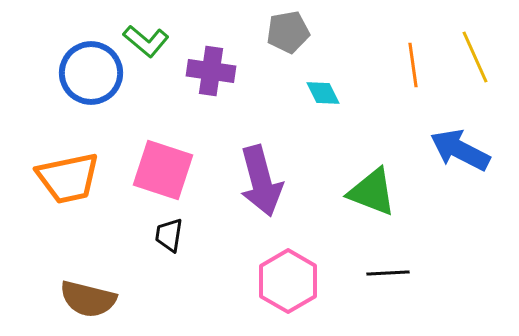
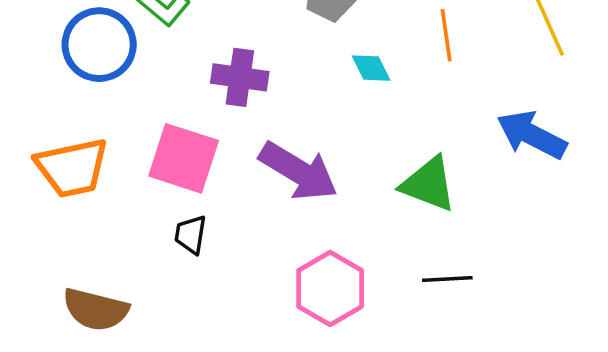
orange line: (413, 65) -> (446, 35), moved
purple cross: (211, 71) -> (240, 77), moved
purple arrow: (261, 181) -> (298, 171), turned -44

